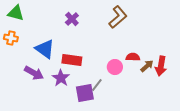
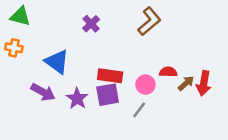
red rectangle: (72, 60) -> (110, 76), moved
gray line: (97, 85) -> (139, 110), moved
purple square: (85, 93) -> (108, 95), moved

